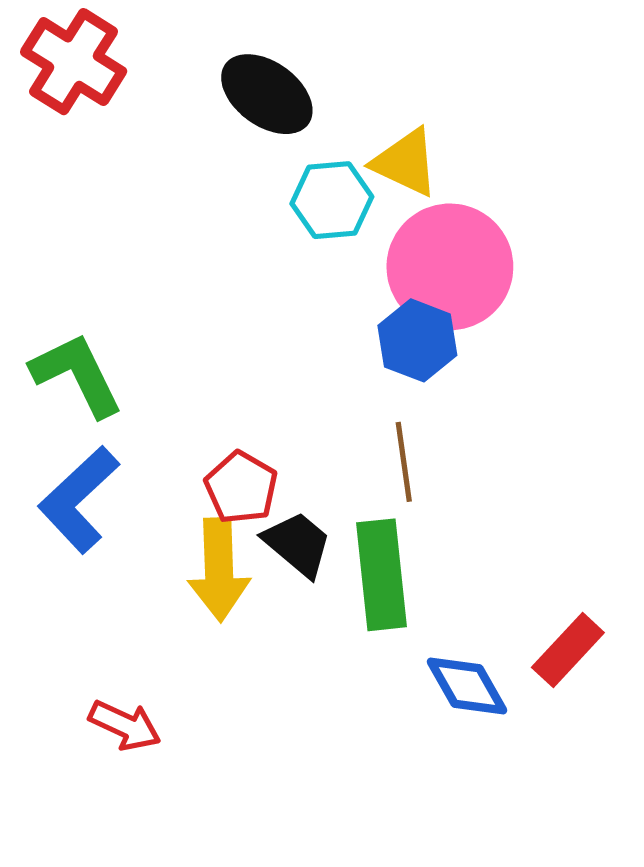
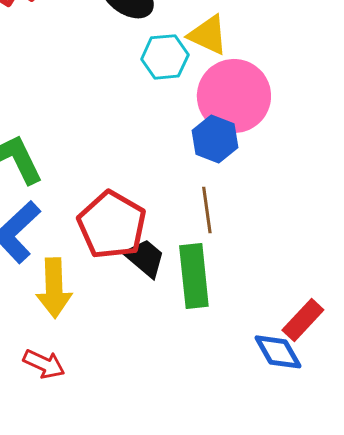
red pentagon: (241, 488) -> (112, 225), size x1.6
yellow arrow: (219, 570) -> (54, 288), moved
blue diamond: (467, 686) -> (278, 352), moved

